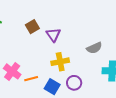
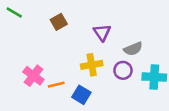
purple triangle: (53, 35) -> (102, 32), moved
purple circle: (74, 83) -> (123, 70), moved

